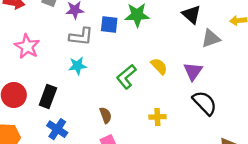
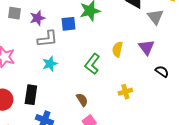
gray triangle: (211, 38) -> (155, 17), turned -36
yellow semicircle: (159, 66) -> (117, 49), turned -112
black semicircle: (205, 103) -> (162, 71), size x0.6

